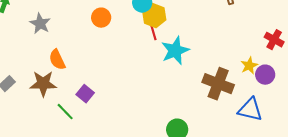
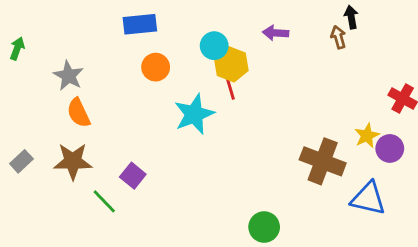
cyan star: (175, 51) -> (194, 114), moved
orange semicircle: (57, 60) -> (79, 113), moved

